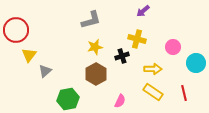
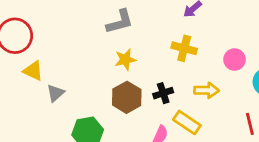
yellow triangle: (29, 55) -> (33, 71), turned -42
black cross: (122, 56) -> (163, 93), moved
yellow rectangle: (153, 92) -> (187, 122), moved

